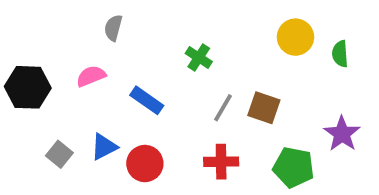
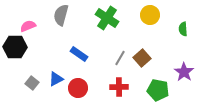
gray semicircle: (113, 28) -> (61, 15), size x1.5
yellow circle: (295, 37) -> (150, 15), moved
green cross: (199, 58) -> (107, 18), moved, size x1.6
pink semicircle: (91, 76) -> (28, 26), moved
brown square: (264, 108) -> (142, 58), turned 30

